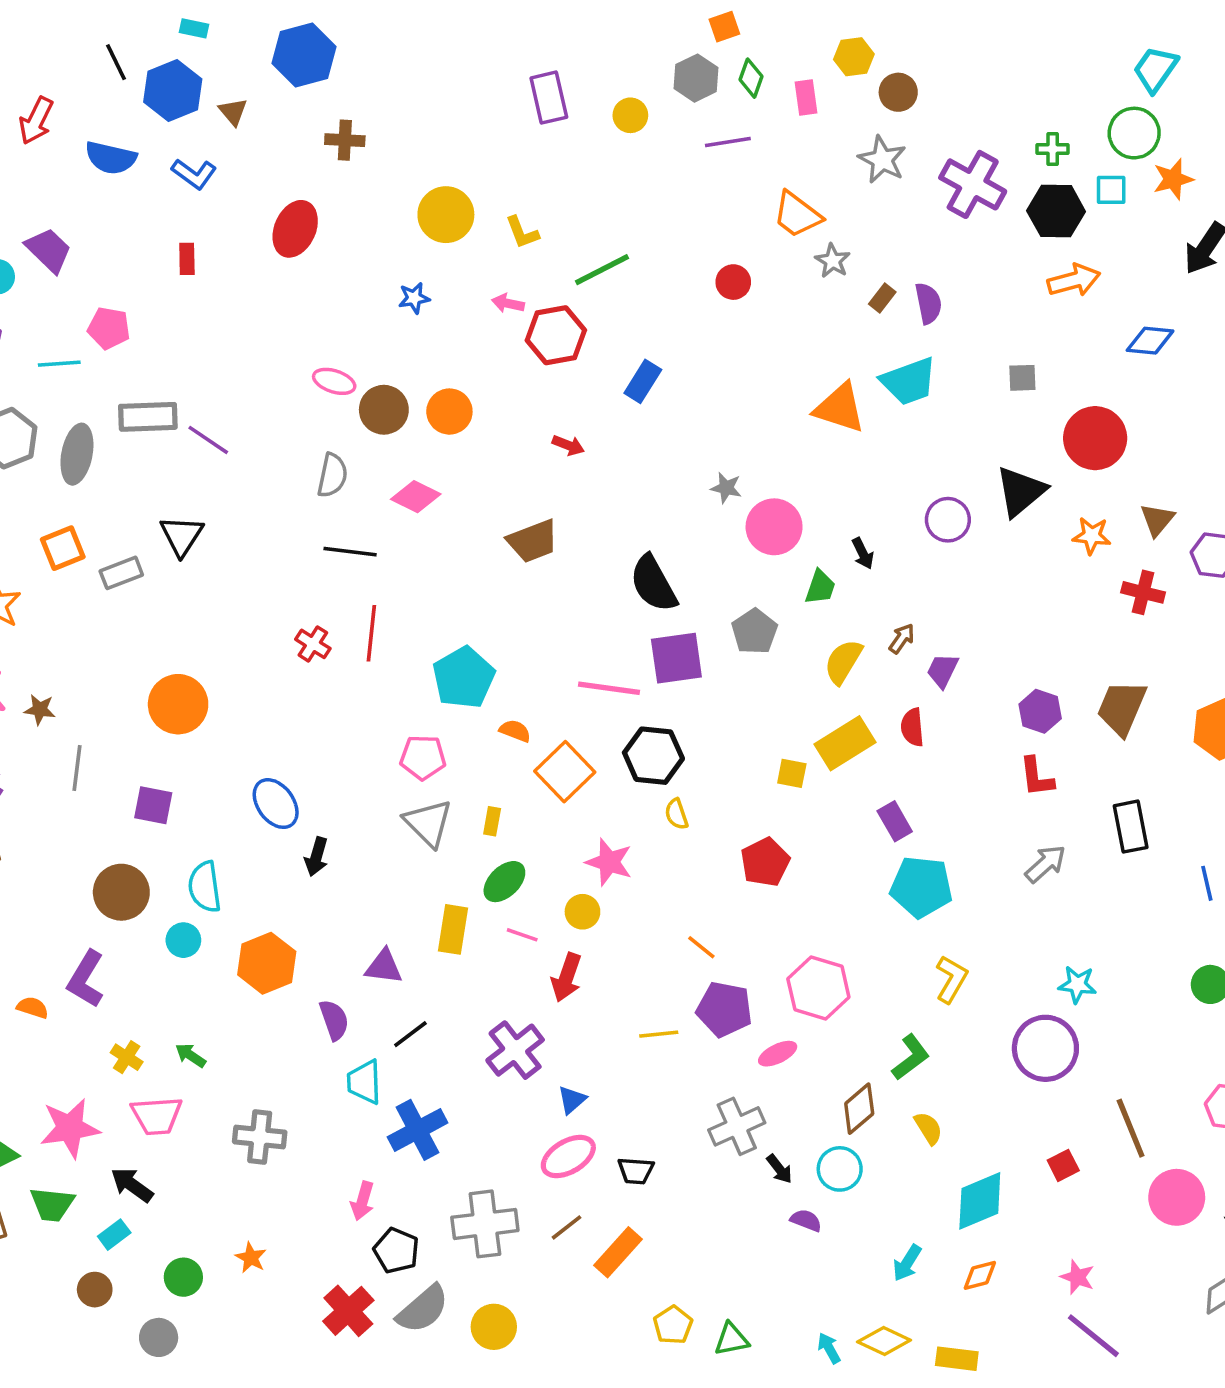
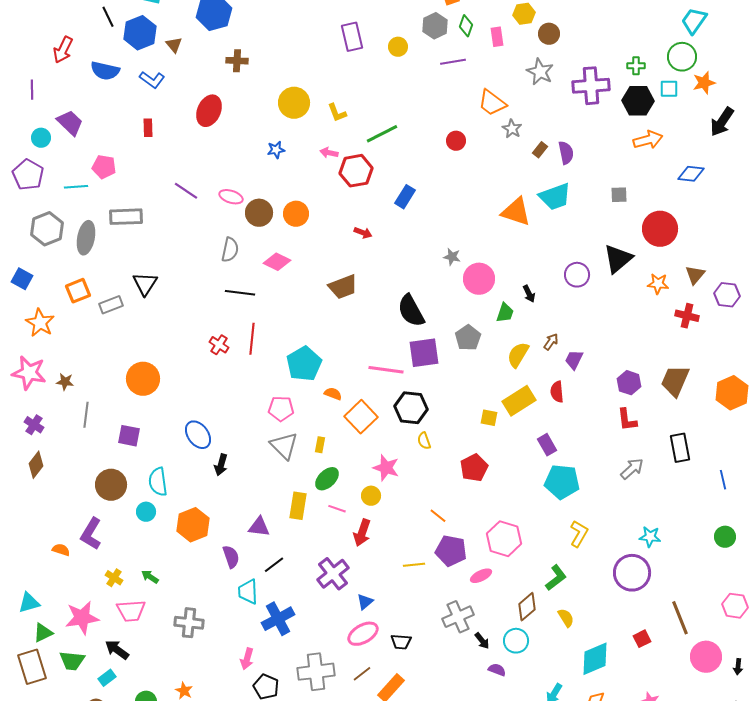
purple cross: (973, 184) -> (591, 86), turned -33
purple line: (208, 440) -> (186, 191), moved

